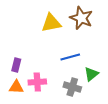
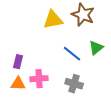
blue line: (70, 57) -> (72, 54), turned 54
green triangle: (91, 74) -> (96, 48), moved

